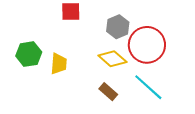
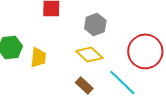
red circle: (147, 45) -> (145, 51), moved

